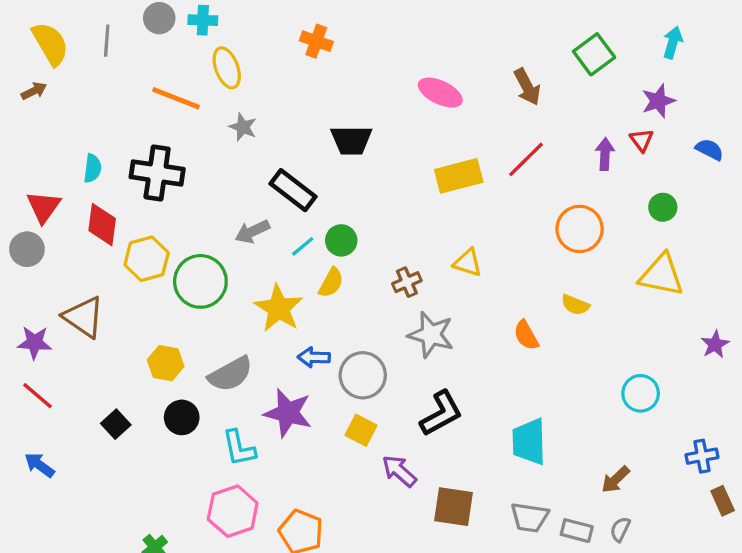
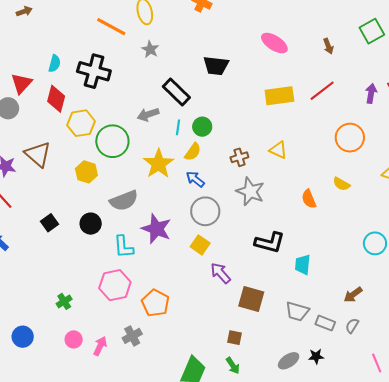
brown arrow: (527, 87) -> (328, 46), size x0.7
cyan line: (303, 246) -> (178, 127), turned -49
blue arrow: (314, 357) -> (195, 179), moved, turned 30
yellow hexagon: (166, 363) -> (86, 172), moved
black L-shape: (441, 413) -> (270, 242), moved, turned 36
cyan trapezoid: (529, 442) -> (303, 265), size x0.7

